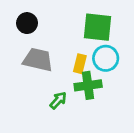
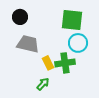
yellow rectangle: (80, 64) -> (48, 63), moved, turned -40
green arrow: (58, 100) -> (43, 84), moved

